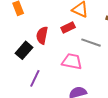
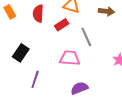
red semicircle: (42, 35) -> (38, 14), moved
gray line: (91, 43) -> (86, 37), turned 54

